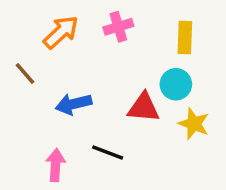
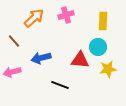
yellow star: (194, 124) -> (108, 69), turned -30
pink arrow: (56, 165) -> (12, 72), moved, turned -108

